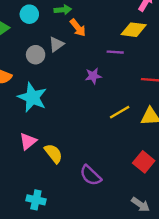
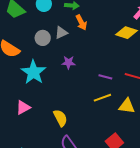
purple line: (115, 52) -> (105, 77), moved
purple star: (93, 76) -> (69, 62), moved
yellow semicircle: (53, 153) -> (60, 118), moved

